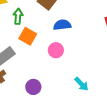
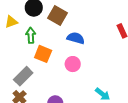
blue semicircle: (62, 25) -> (76, 38), turned 30

